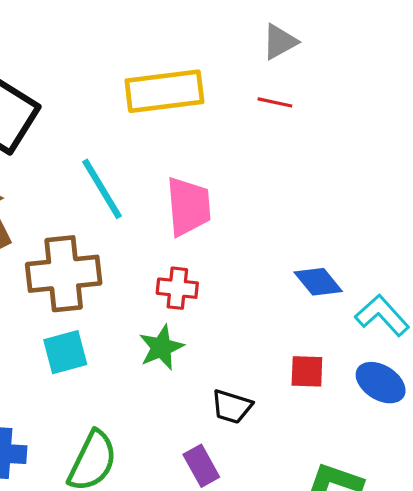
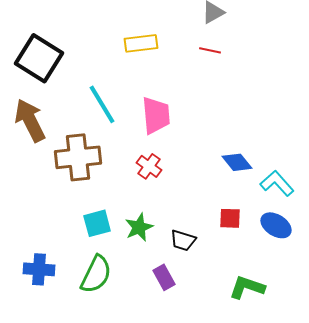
yellow rectangle: (164, 91) -> (141, 43), size x0.7
red cross: (177, 288) -> (149, 166), turned 30
green star: (161, 347) -> (139, 227), moved
cyan square: (65, 352) -> (97, 223), moved

